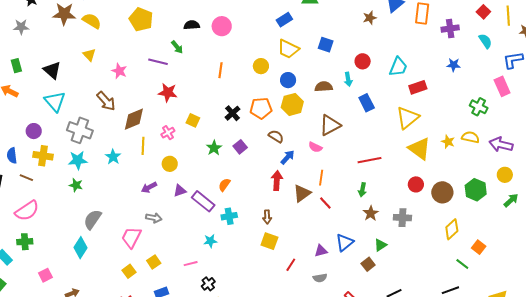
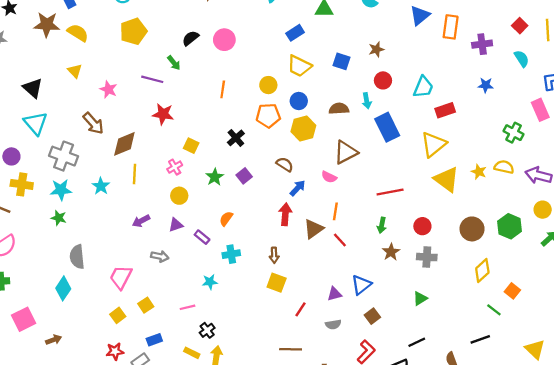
brown star: (370, 18) -> (376, 49), moved
yellow pentagon: (141, 19) -> (133, 31), turned 30
black semicircle: (192, 25) -> (191, 38), turned -35
blue rectangle: (367, 103) -> (387, 127), size x1.4
orange pentagon: (261, 108) -> (268, 116), moved
pink cross: (168, 133) -> (175, 167), moved
yellow circle: (170, 164) -> (179, 196), moved
red circle: (416, 184) -> (422, 226), moved
purple rectangle: (203, 201) -> (202, 237), size x0.6
gray arrow: (154, 218) -> (160, 256), moved
gray semicircle: (93, 219) -> (77, 257), turned -40
green triangle: (380, 245) -> (420, 298), moved
brown square: (368, 264) -> (372, 316), moved
pink square: (45, 275) -> (24, 319), size x1.5

